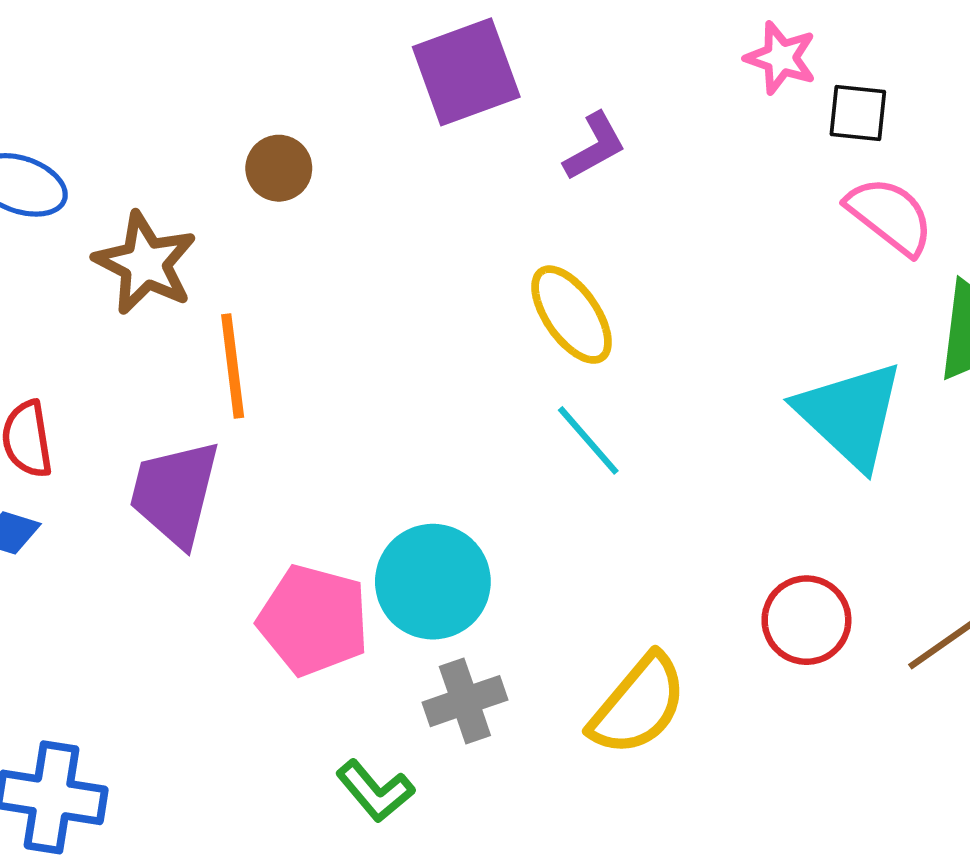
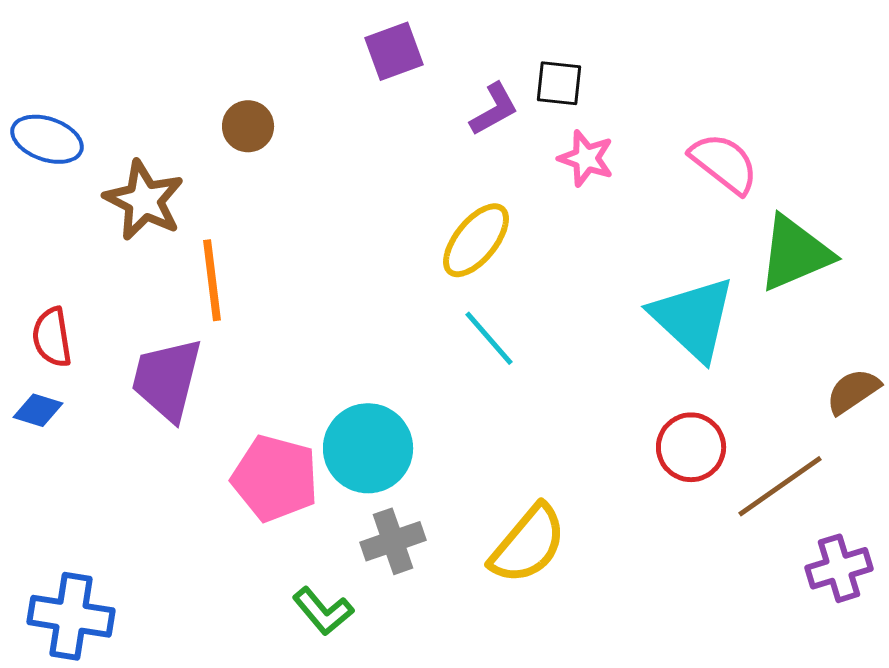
pink star: (781, 58) -> (586, 158), moved
purple square: (466, 72) -> (394, 51), size x0.7
black square: (858, 113) -> (559, 83), moved
yellow ellipse: (572, 315) -> (476, 240), turned 74
red circle: (806, 620) -> (691, 447), moved

